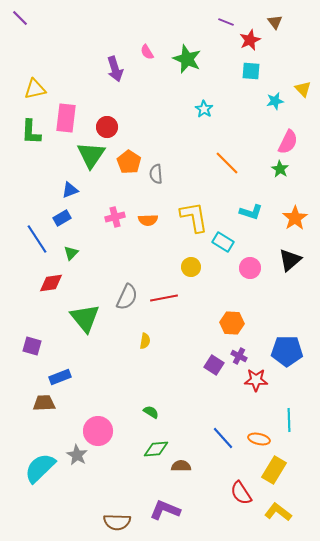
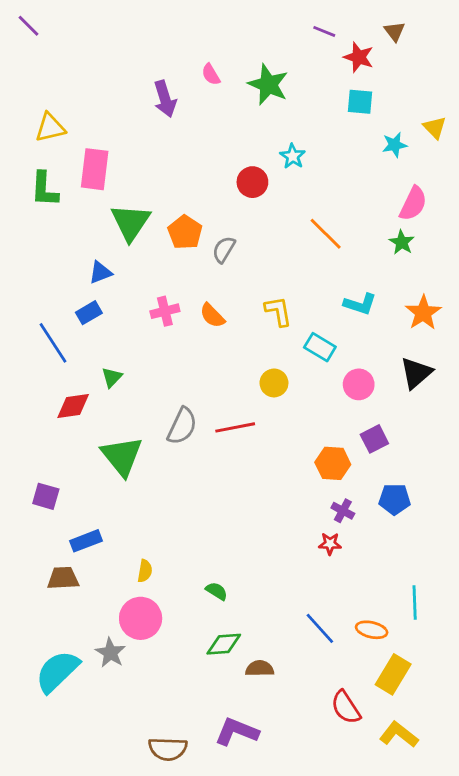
red star: (250, 40) -> (359, 57), turned -30
red circle: (107, 127) -> (252, 182), moved
gray semicircle: (156, 174) -> (224, 250), turned 36
yellow L-shape: (194, 217) -> (278, 311), size x0.7
orange semicircle: (148, 220) -> (212, 316), turned 48
green triangle: (71, 253) -> (112, 377), moved
yellow semicircle: (145, 341) -> (145, 571), moved
blue pentagon: (287, 351) -> (395, 499), moved, size x0.7
purple square: (214, 365) -> (374, 439), moved, turned 30
red star: (256, 380) -> (330, 544), moved, size x0.7

